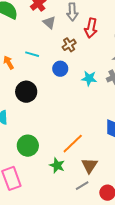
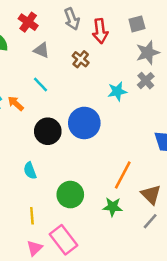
gray triangle: (49, 22) -> (41, 50), moved
cyan line: (32, 54) -> (40, 84), turned 48
blue circle: (60, 69) -> (84, 123), moved, size x1.6

